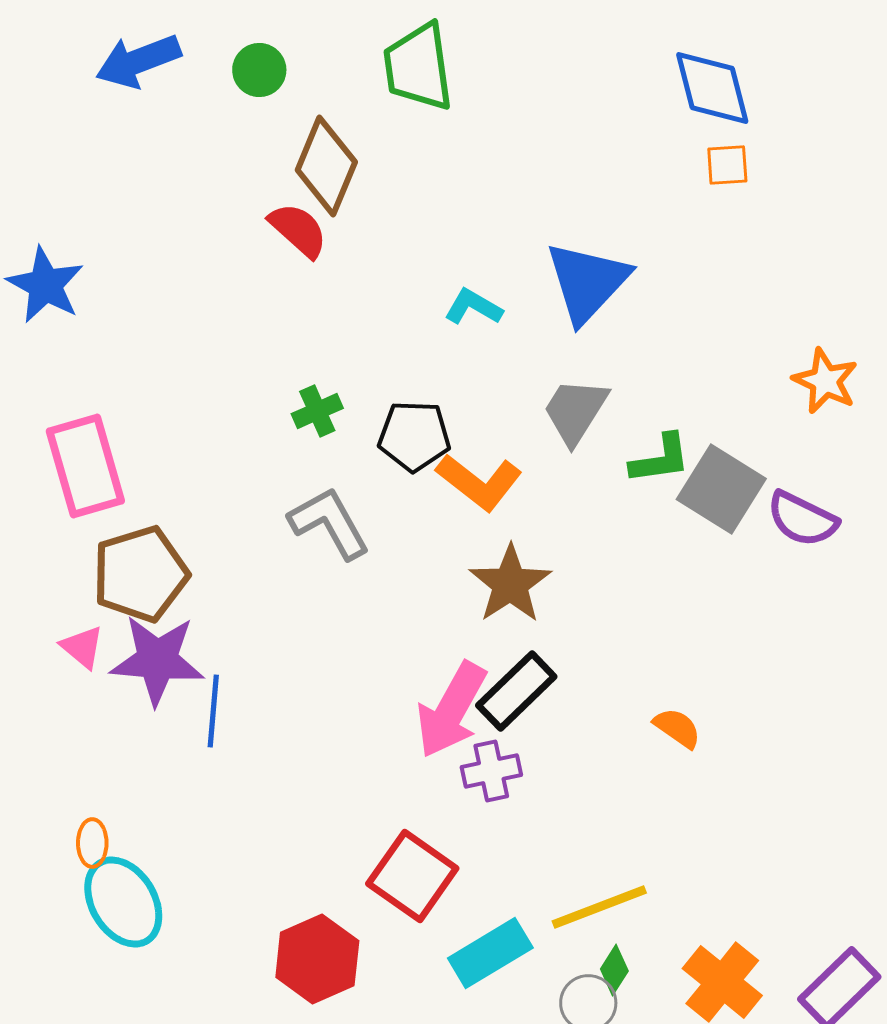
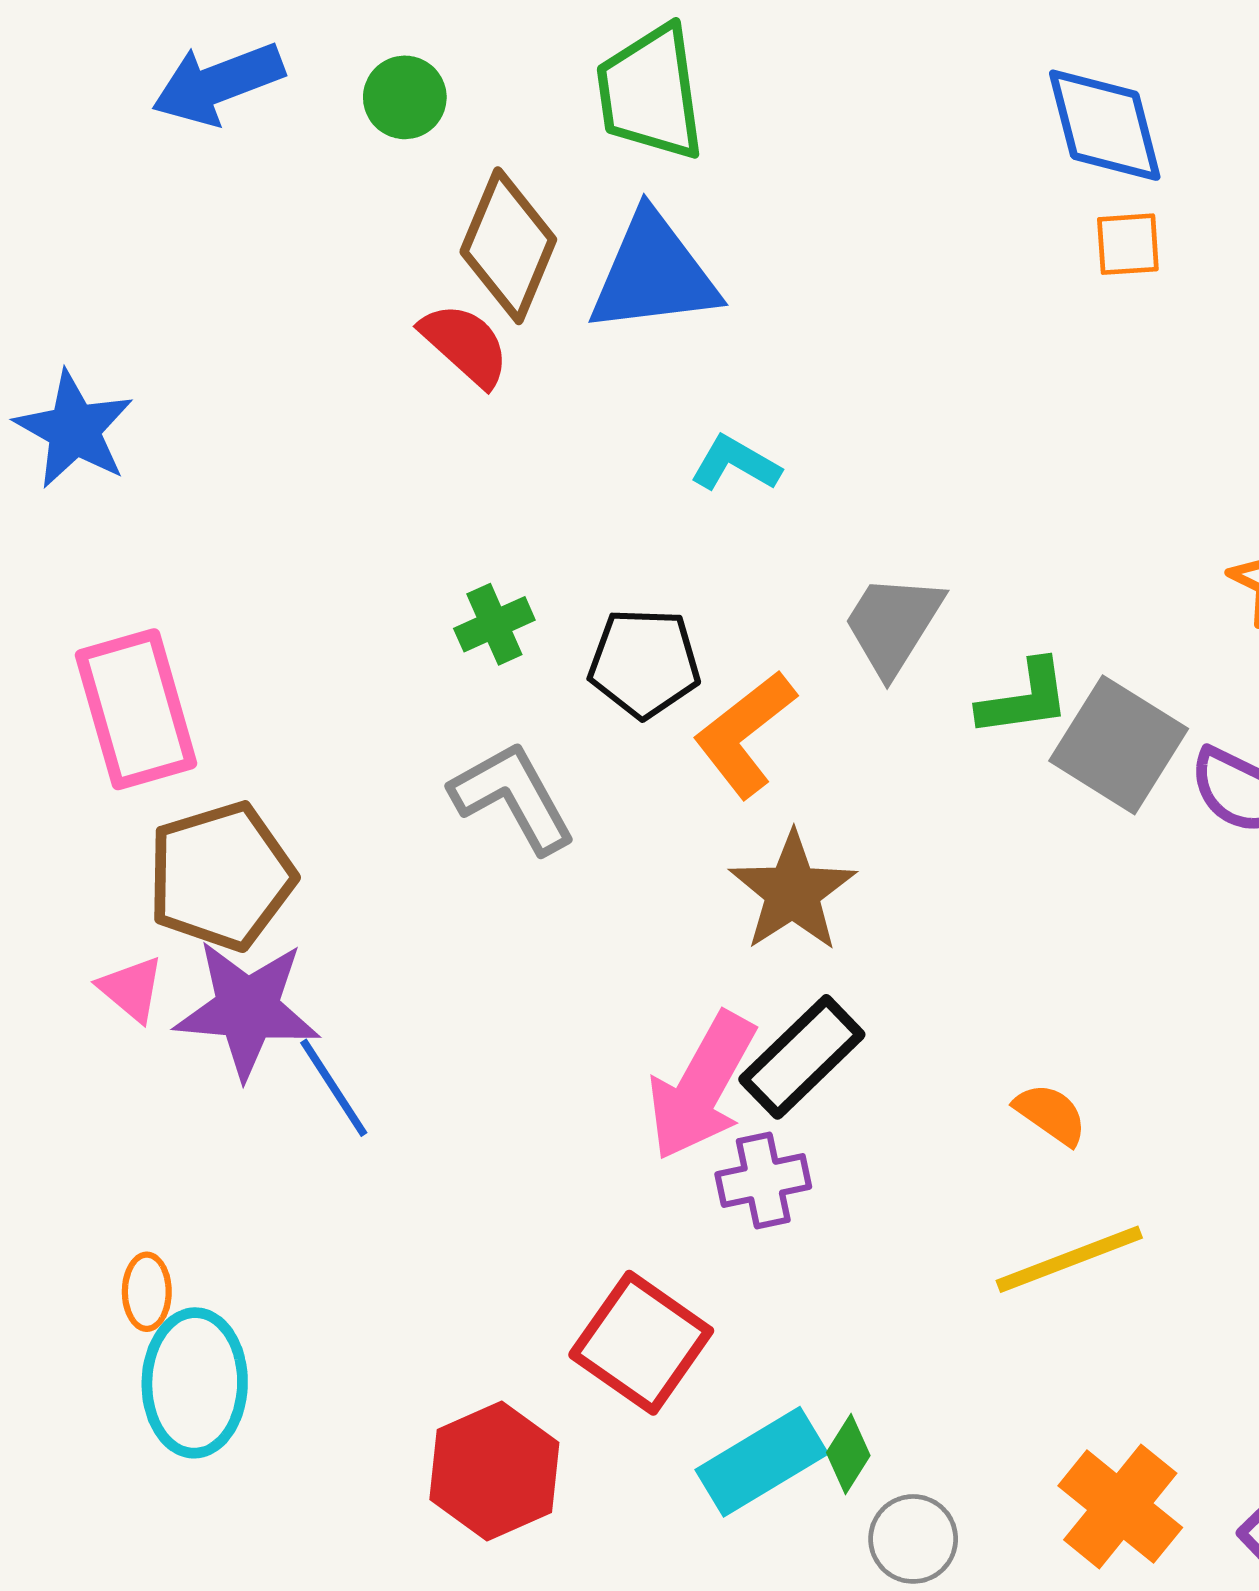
blue triangle: (587, 282) -> (654, 274), moved, turned 40
orange L-shape: (479, 482) -> (745, 734), turned 104
blue line: (213, 711) -> (334, 1088), turned -38
cyan ellipse: (123, 902) -> (195, 1383), turned 32
yellow line: (599, 907) -> (1069, 1259), moved
green diamond: (614, 970) -> (848, 1454), moved

